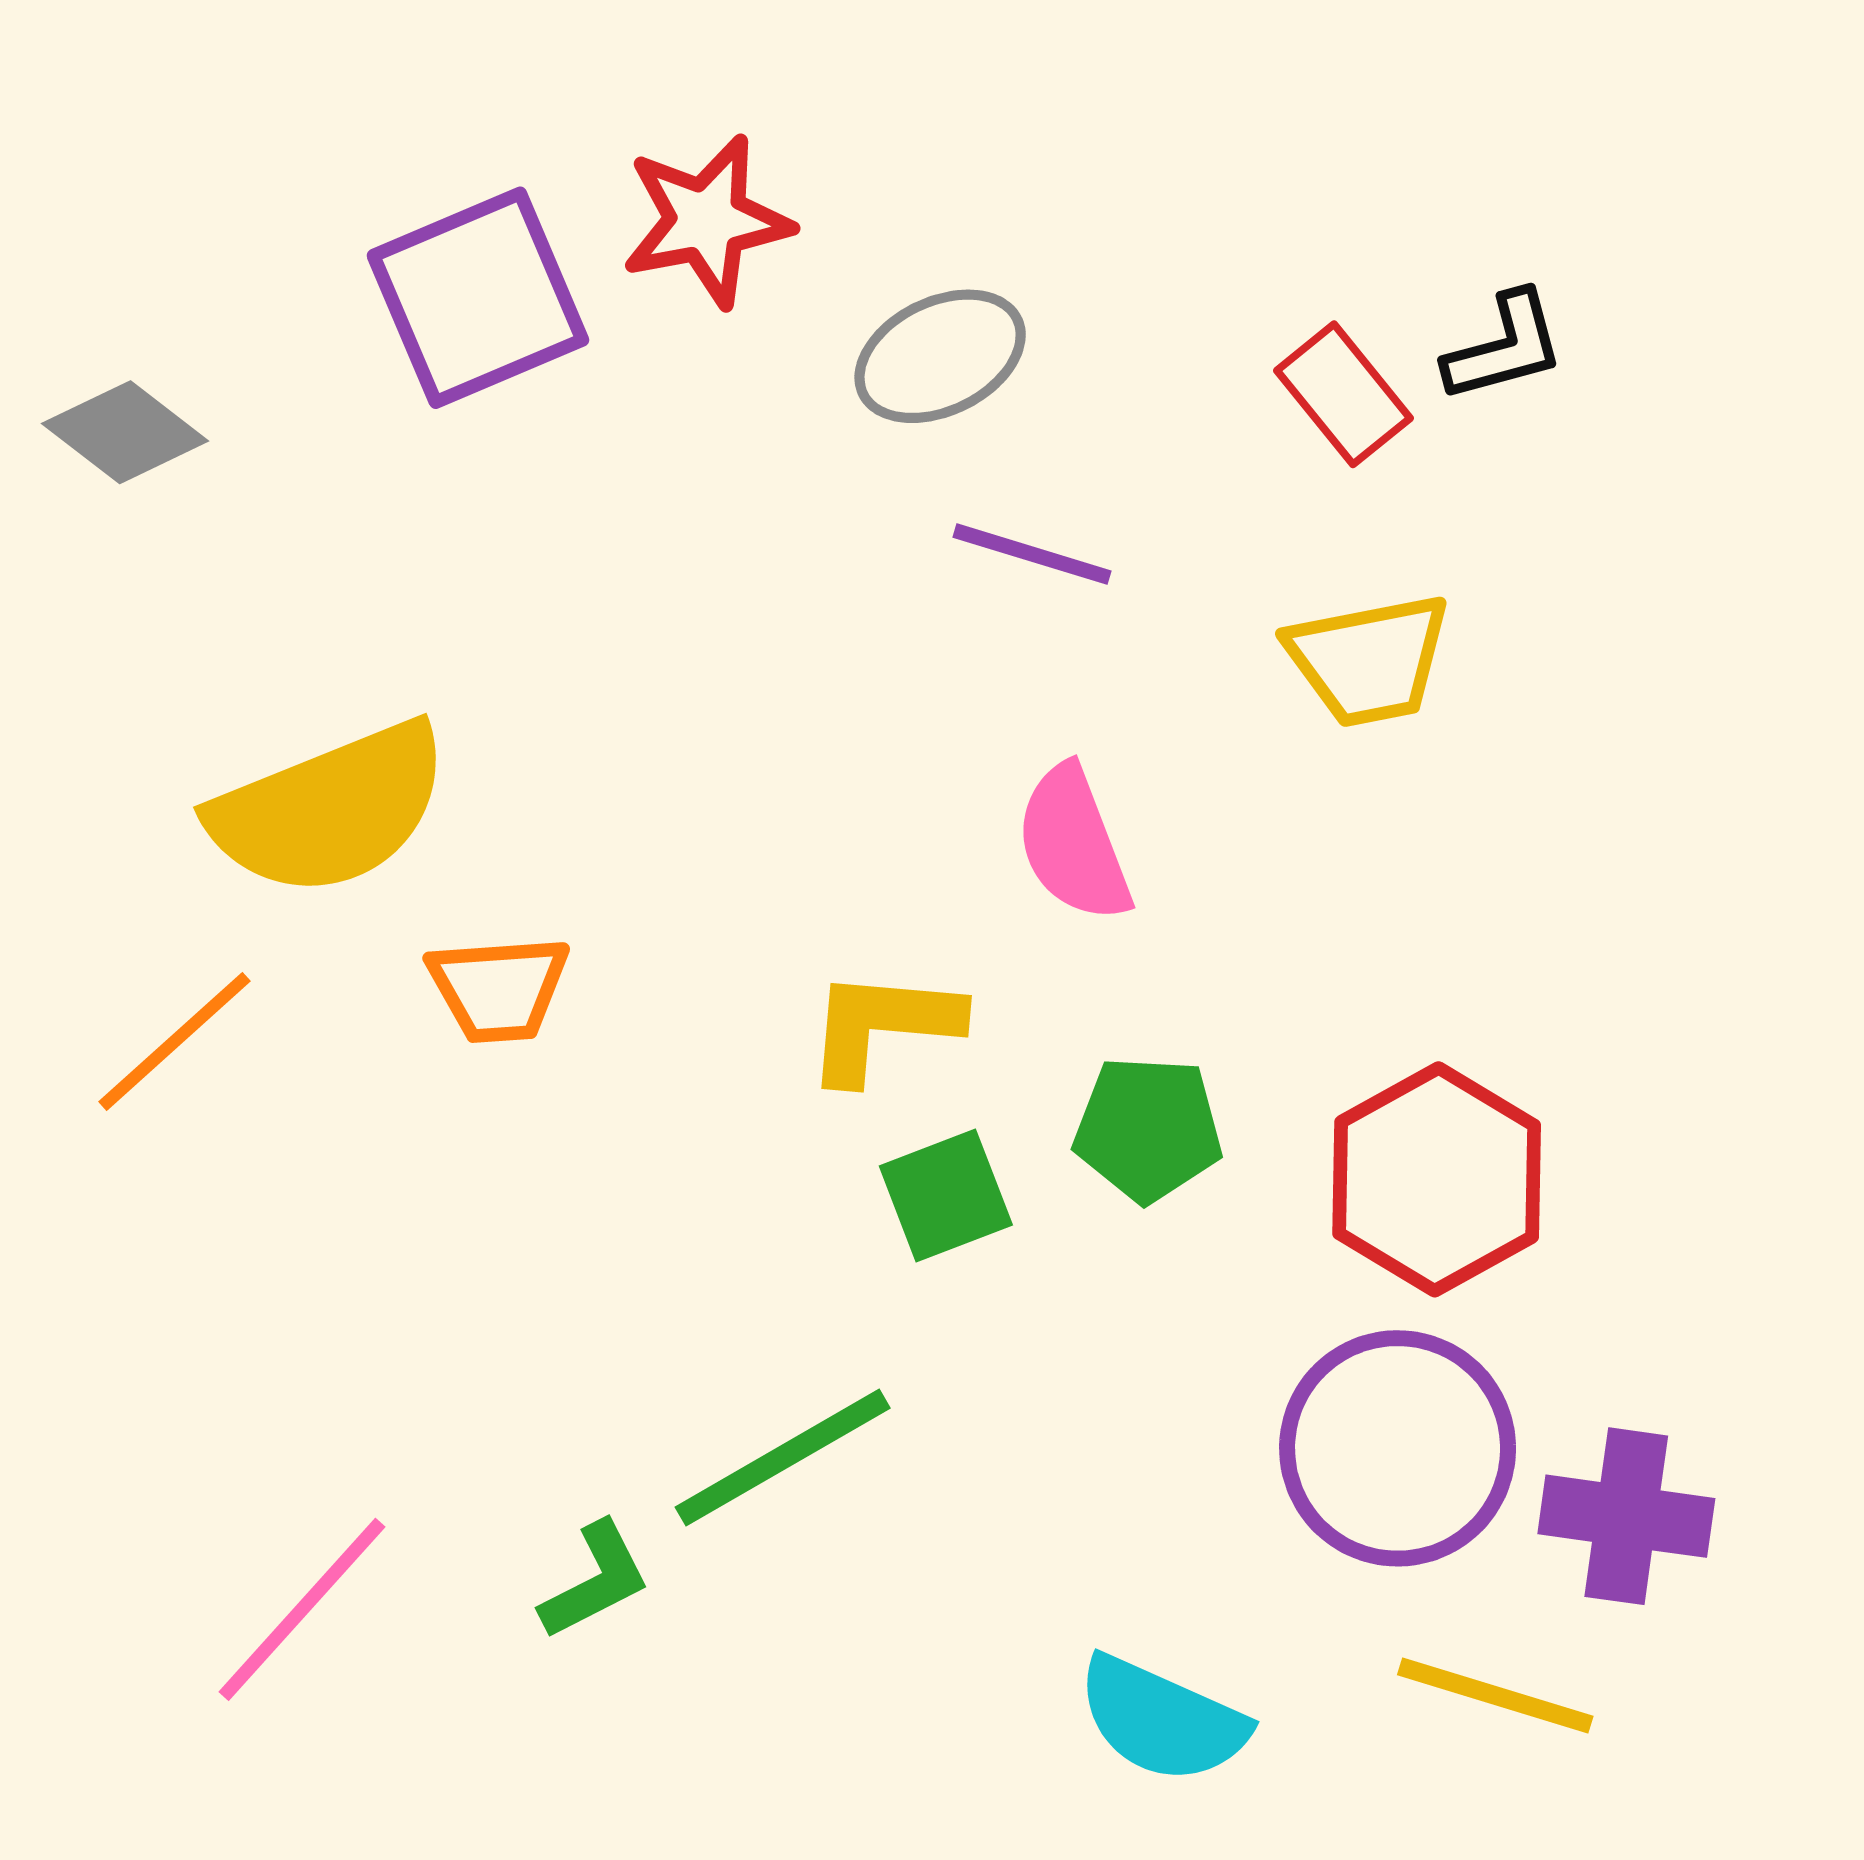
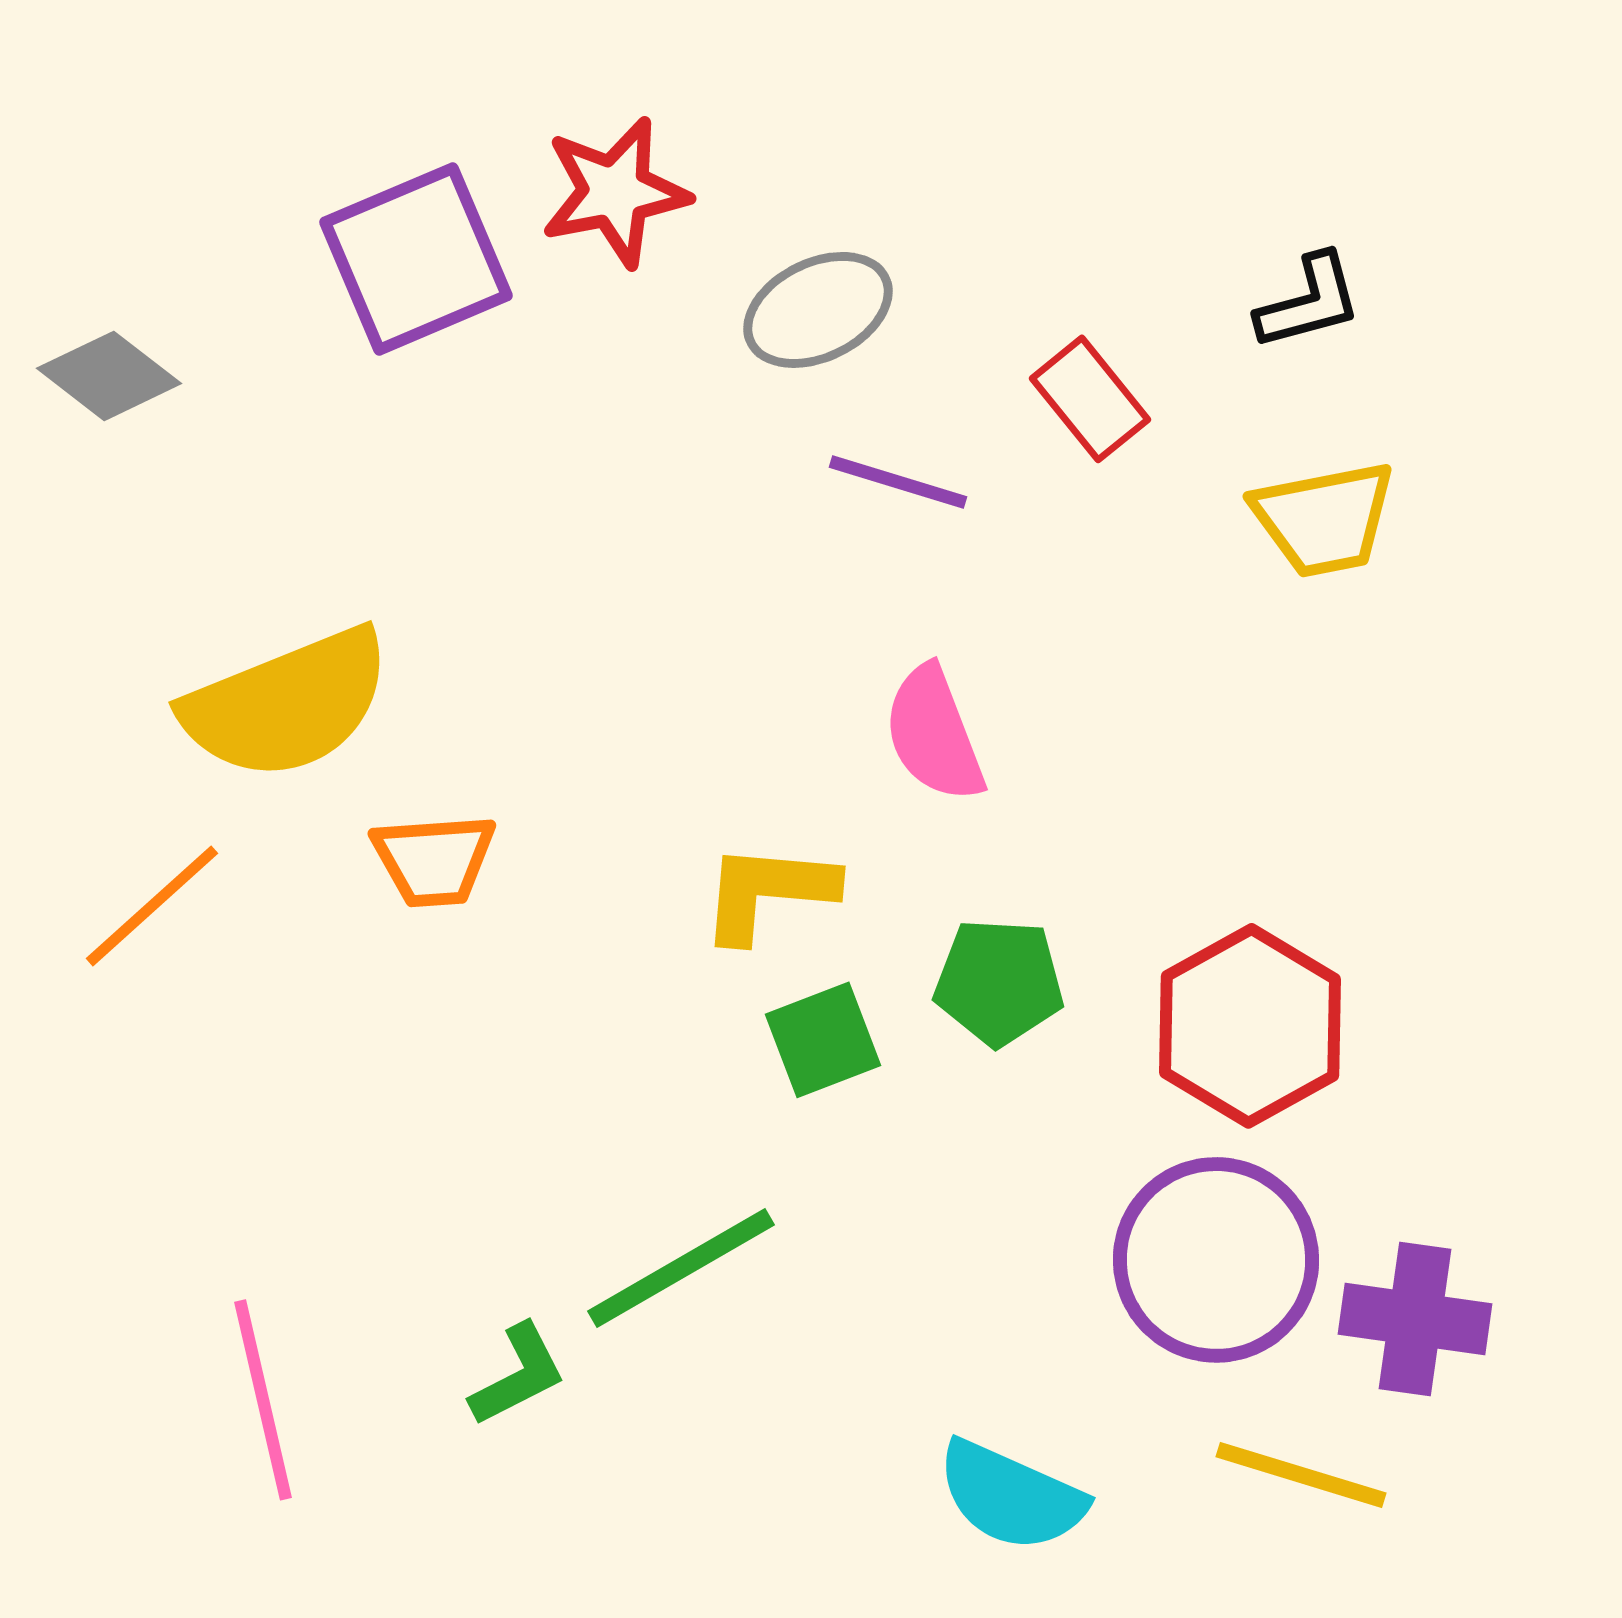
red rectangle: (1344, 394) -> (1090, 399), moved
yellow trapezoid: (1369, 660) -> (1324, 519), moved
pink line: (302, 1609) -> (263, 1400), turned -55

